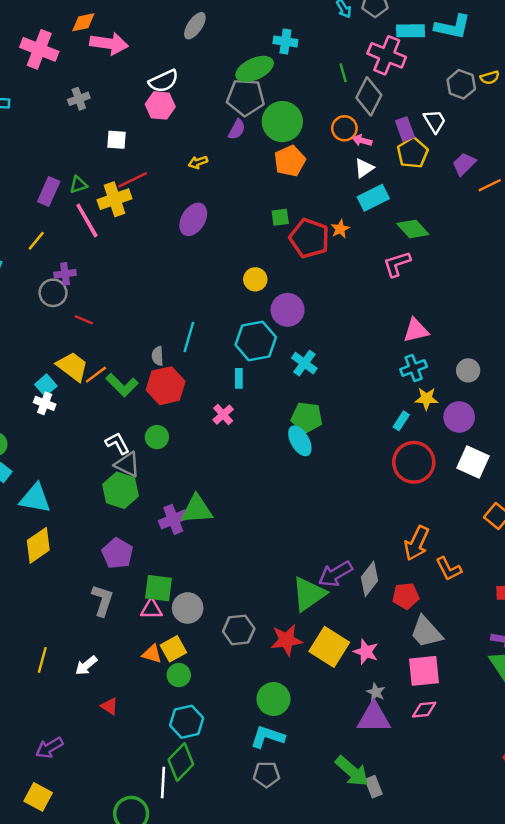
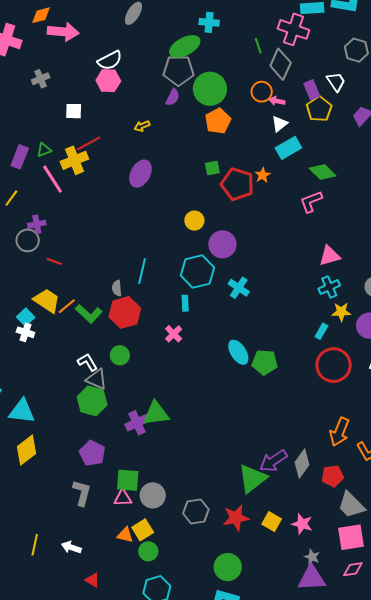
green pentagon: (307, 417) -> (265, 362), moved
yellow square: (329, 647) -> (272, 522), size x0.6
white arrow: (86, 665) -> (71, 547), turned 60

